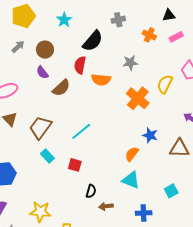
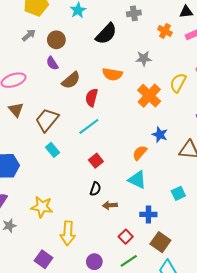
red semicircle: (80, 65) -> (92, 98), moved
red square: (75, 165) -> (96, 161), moved, turned 32

